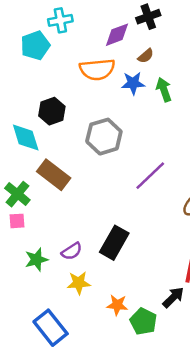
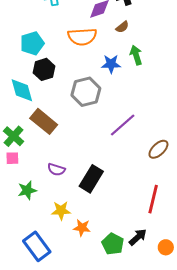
cyan pentagon: (35, 45) -> (32, 43), moved
blue star: (133, 83) -> (111, 64), moved
purple semicircle: (72, 251) -> (56, 170), moved, turned 48
black arrow: (173, 297) -> (138, 237), moved
orange star: (117, 305) -> (82, 228), moved

